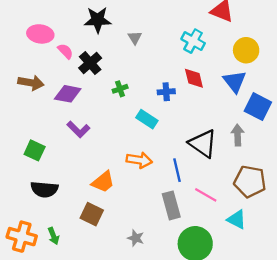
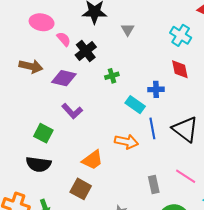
blue cross: (166, 92) -> (156, 89), moved
green square: (35, 150) -> (43, 133), moved
blue line: (177, 170) -> (152, 128), moved
gray rectangle: (171, 205) -> (154, 184), size x0.7

